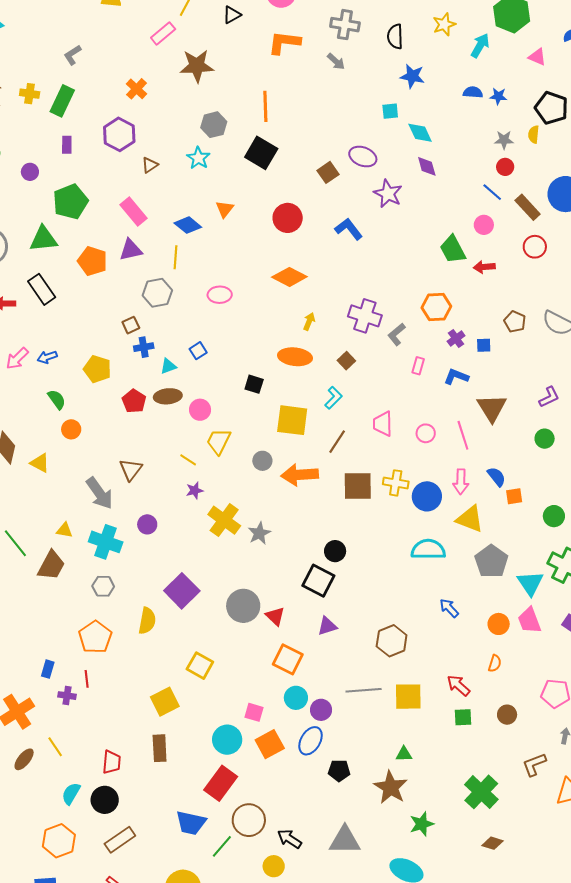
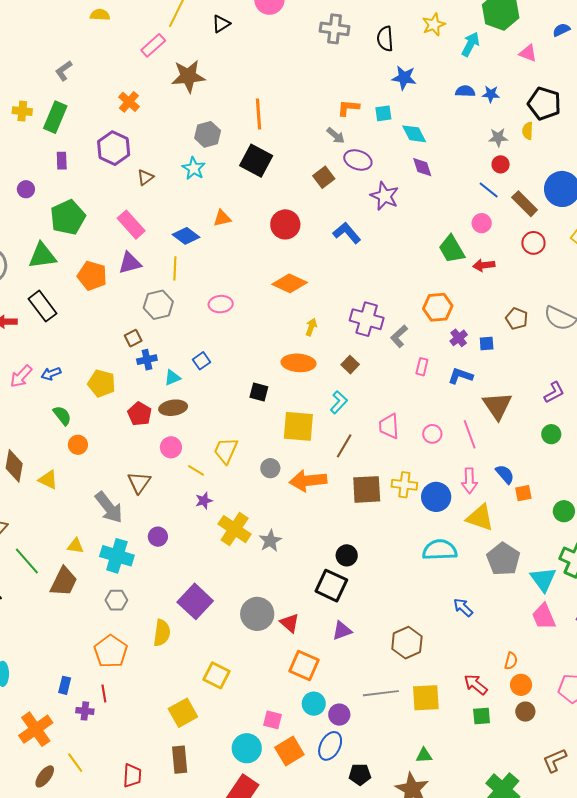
orange L-shape: (284, 43) -> (348, 108), moved, size x0.7
gray arrow: (336, 61) -> (336, 136), moved
orange triangle: (225, 209) -> (222, 218), turned 42
pink circle: (200, 410) -> (171, 447), moved
orange circle: (499, 624) -> (521, 685), moved

